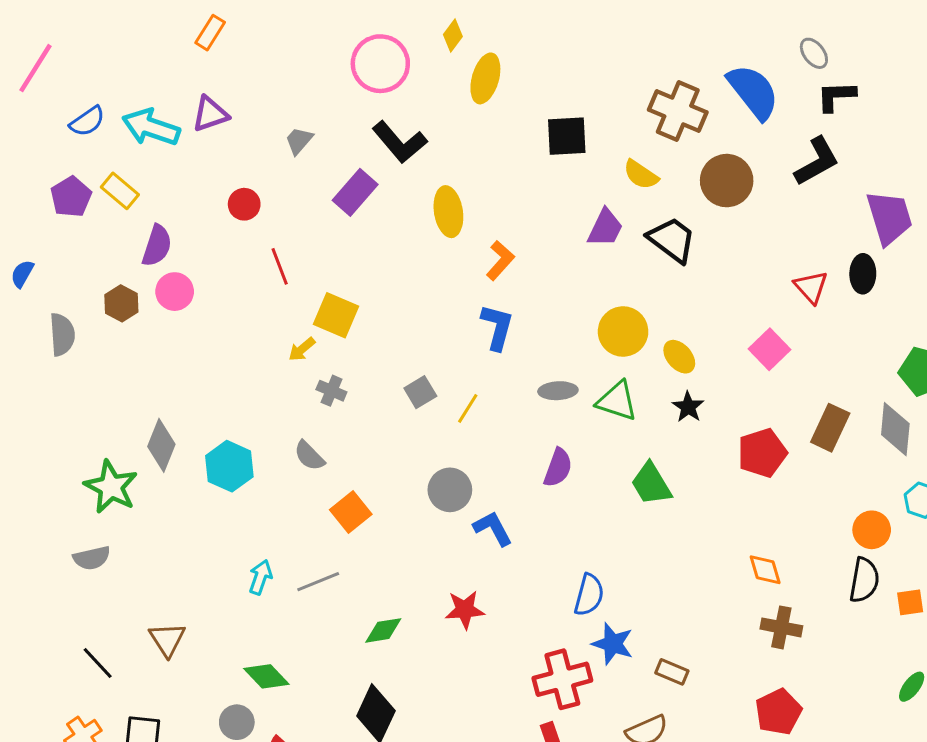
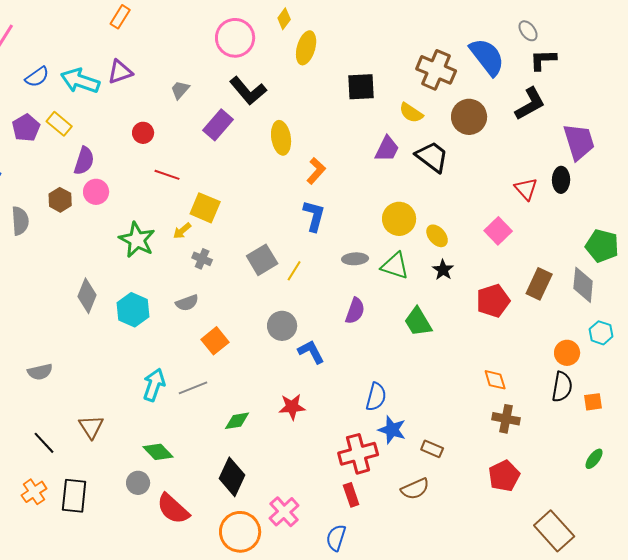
red line: (280, 266) -> (167, 175), turned -50
gray square: (420, 392) -> (262, 260), size x1.4
gray semicircle: (309, 456) -> (187, 303), turned -65
green star: (111, 487) -> (137, 240), moved
cyan arrow: (260, 577) -> (154, 385), size x1.4

